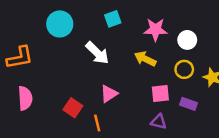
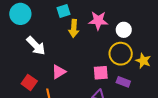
white arrow: (97, 53) -> (36, 46), moved
yellow arrow: (145, 59) -> (74, 28), moved, turned -114
yellow circle: (184, 69) -> (121, 54), size x1.5

